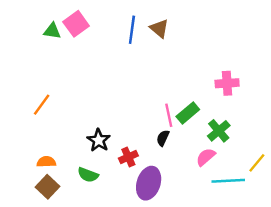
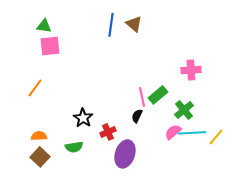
pink square: (76, 24) -> (50, 46), moved, turned 30
green semicircle: (88, 175) -> (74, 147), turned -30
cyan line: (228, 181) -> (192, 133), moved

